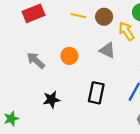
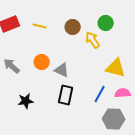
yellow line: (78, 16) -> (40, 26), moved
gray triangle: (107, 50) -> (62, 70), moved

